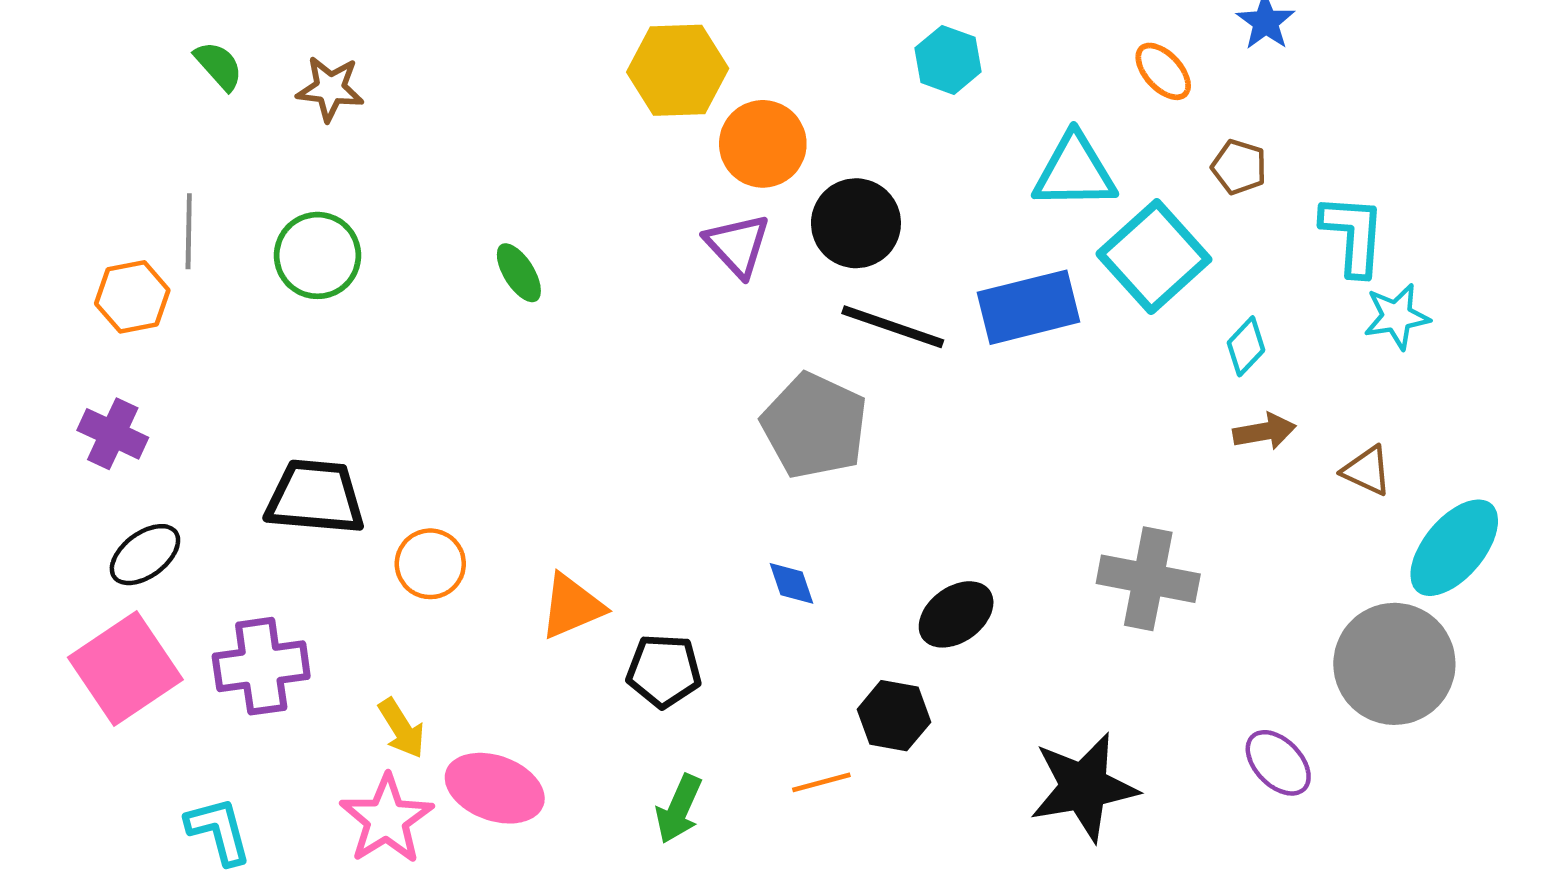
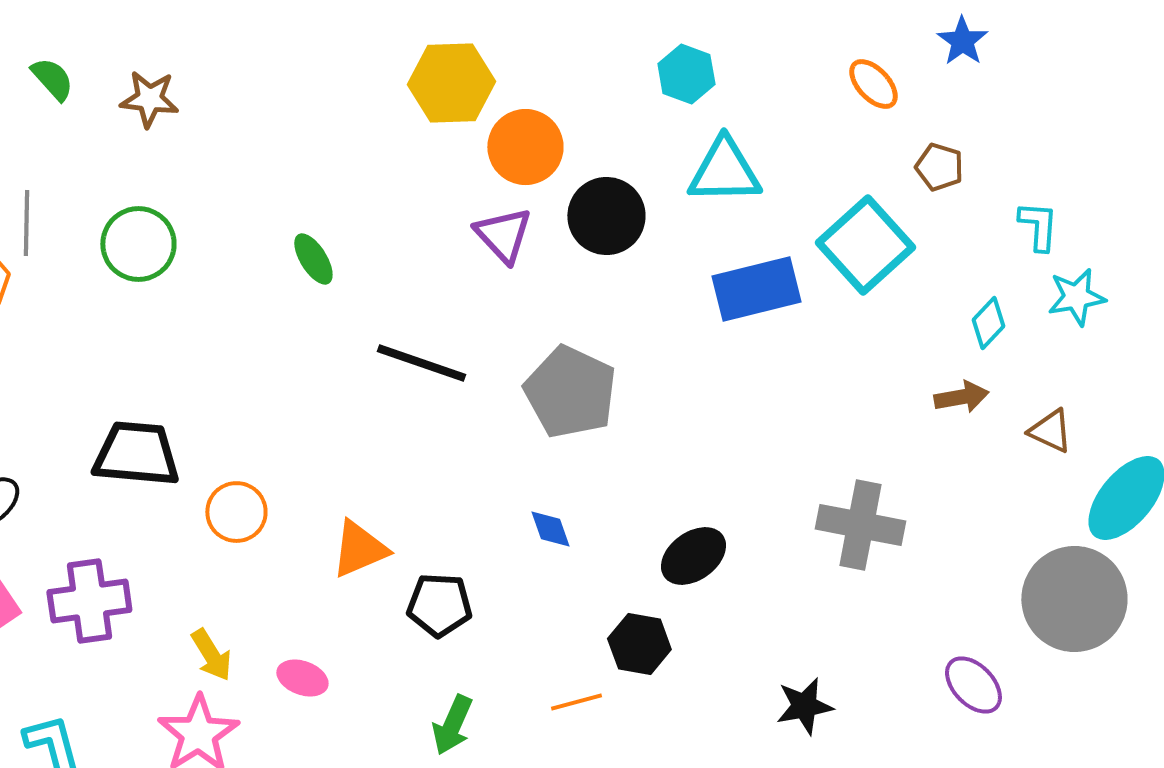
cyan triangle: (1075, 171) -> (724, 171), moved
cyan L-shape: (1353, 235) -> (1038, 226), size x0.7
black line: (893, 327) -> (421, 363), moved
cyan diamond: (1246, 346) -> (988, 323), moved
black star: (1084, 787) -> (804, 706), size x0.6
pink ellipse: (495, 788) -> (302, 678), moved, size x0.6

